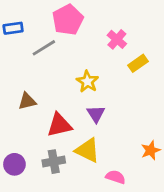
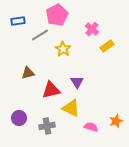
yellow star: (87, 82) -> (63, 49), moved
orange star: (151, 150) -> (116, 121), moved
gray cross: (54, 162) -> (47, 126), moved

